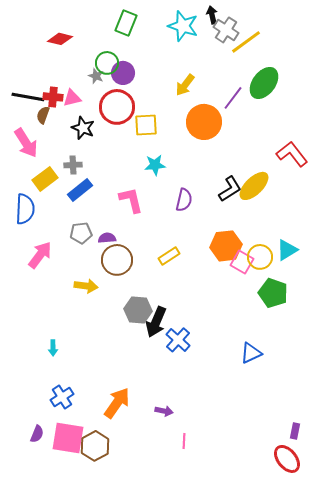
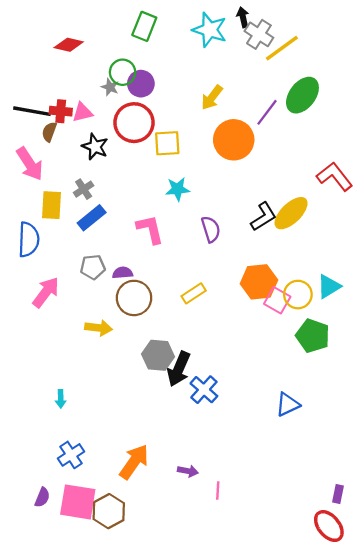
gray cross: (73, 165) -> (84, 189), turned -30
yellow rectangle: (45, 179) -> (52, 205), turned -50
purple semicircle: (184, 200) -> (211, 229), turned -30
pink line: (184, 441) -> (218, 490), moved

